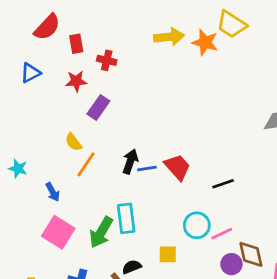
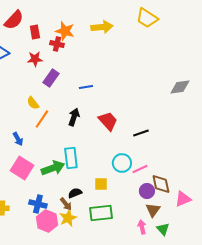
orange star: (205, 42) -> (65, 31), moved
blue line: (147, 168) -> (86, 87), moved
green arrow: (101, 232) -> (53, 168), turned -140

